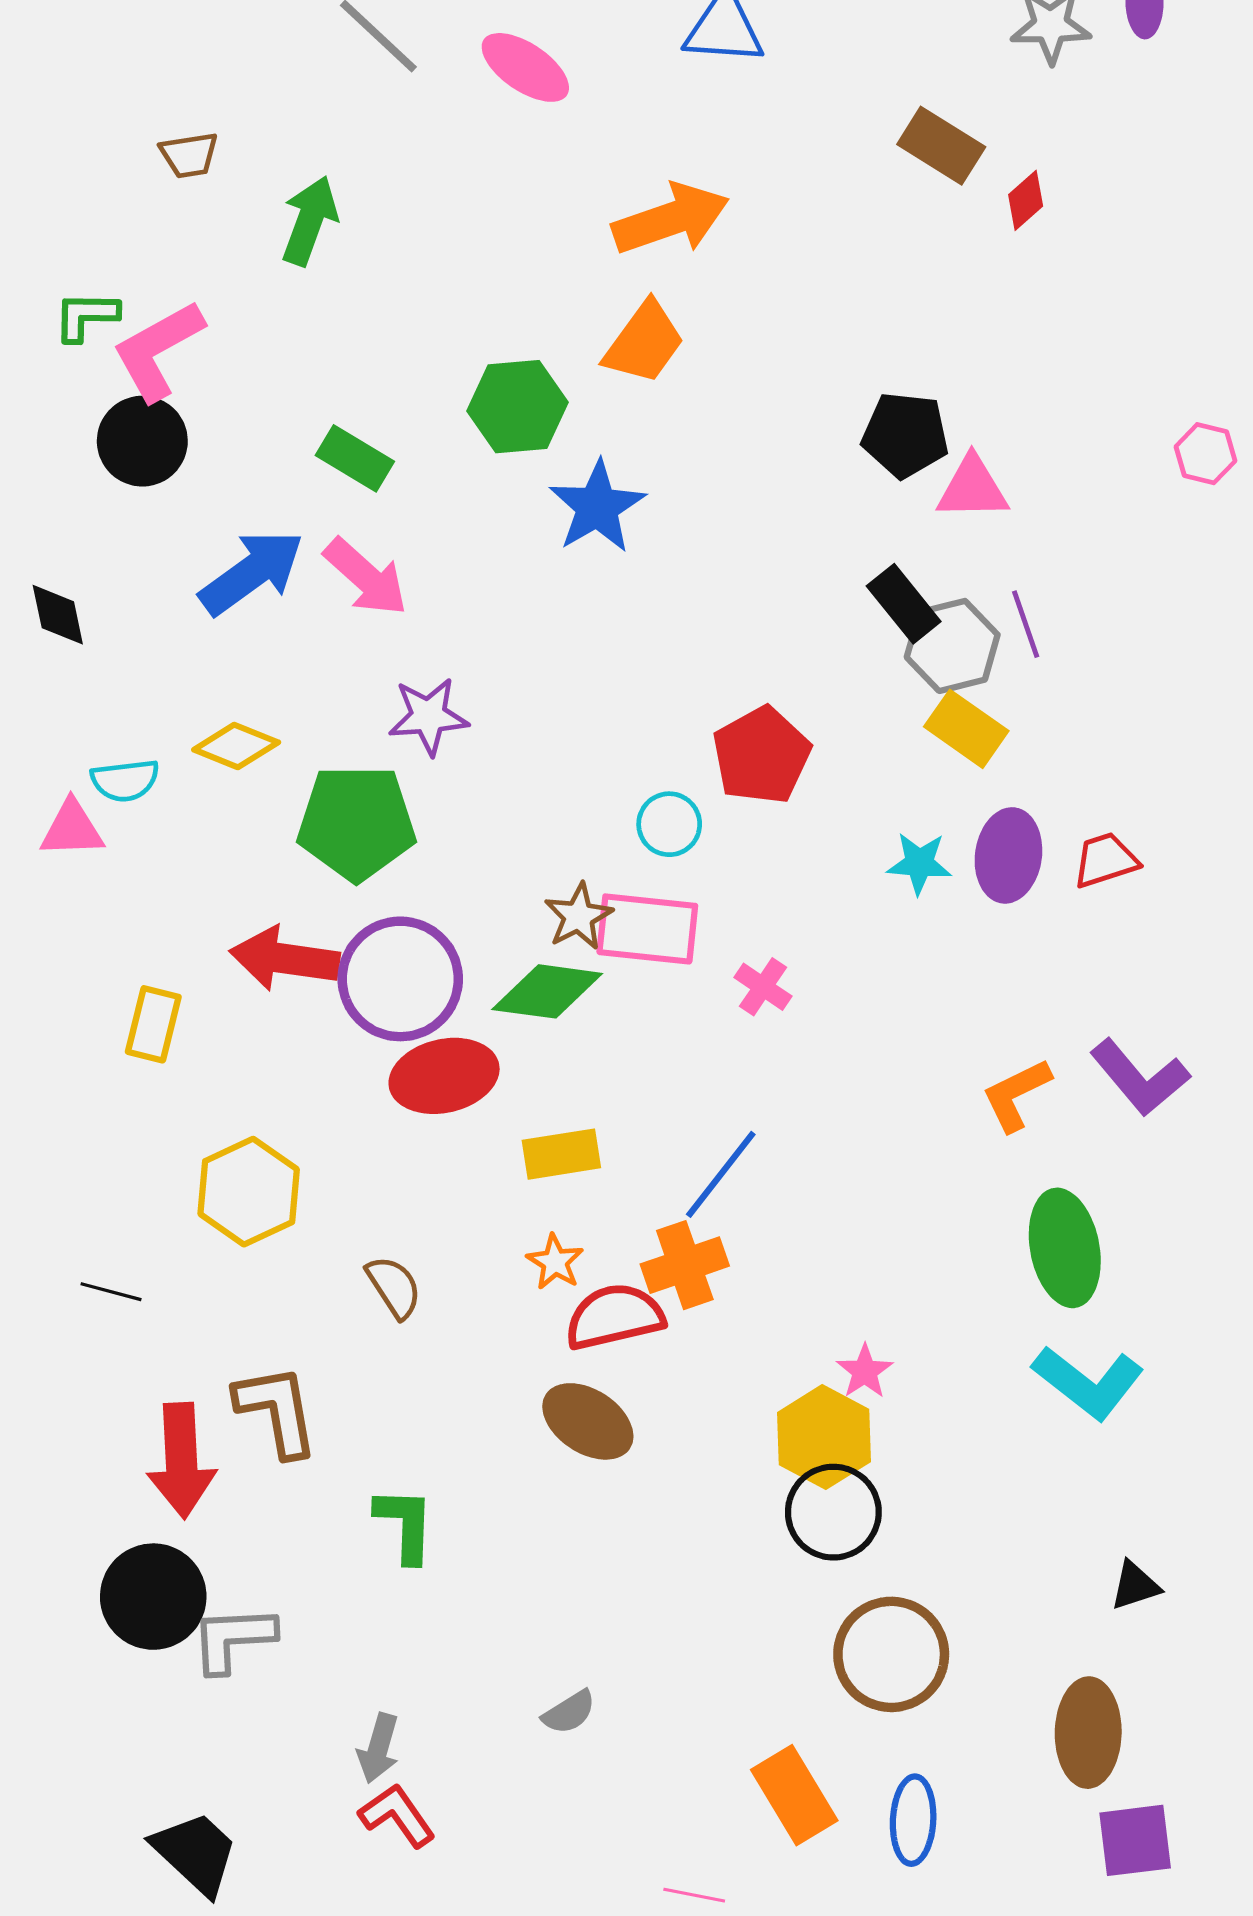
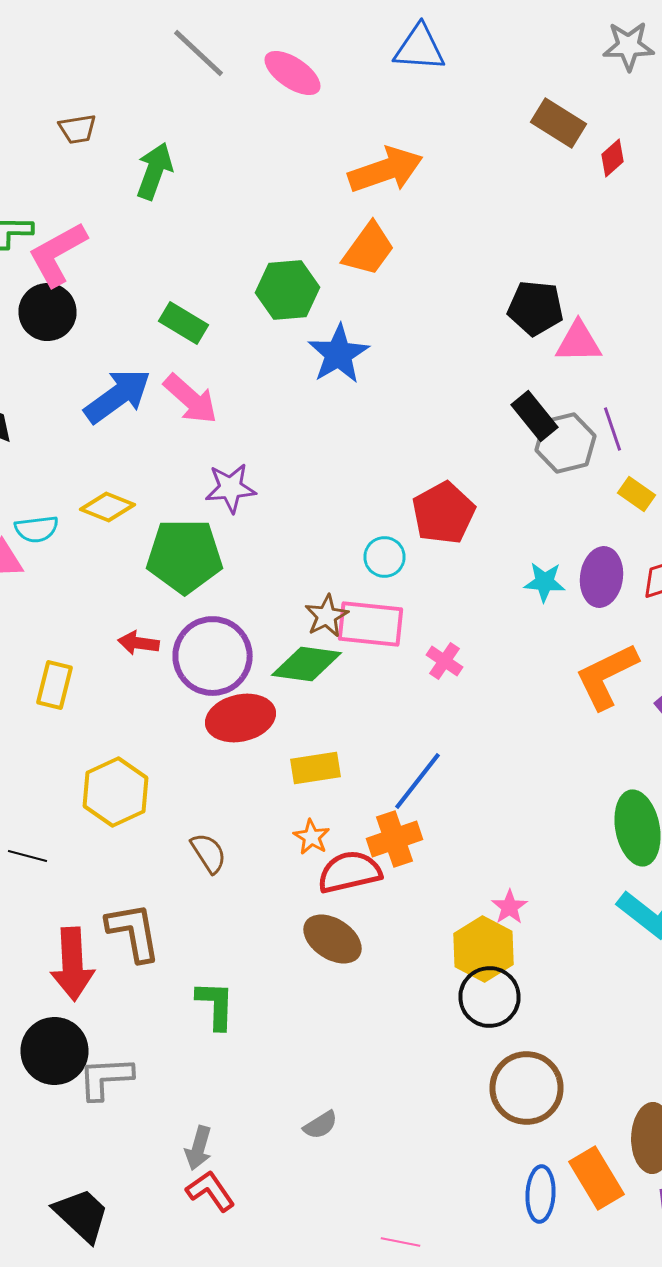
yellow rectangle: (966, 729) -> (636, 494), moved, size x0.7
red arrow: (285, 959) -> (138, 643), size x0.6
orange L-shape: (1016, 1095) -> (606, 676), moved, size x1.4
orange rectangle: (794, 1795) -> (596, 1178), moved

